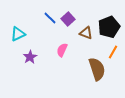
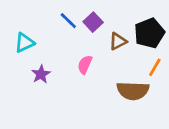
brown triangle: (86, 33) -> (118, 41), turned -48
brown semicircle: (97, 69) -> (133, 91), turned 110

